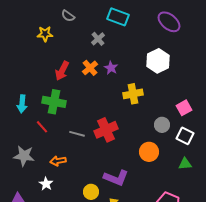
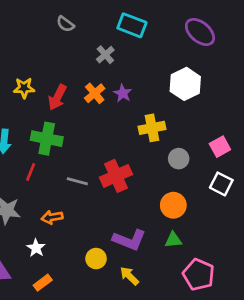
yellow star: (45, 34) -> (24, 88), moved
gray circle: (162, 125) -> (179, 159), moved
red line: (42, 127) -> (31, 172), turned 64
green triangle: (185, 164) -> (173, 240), moved

